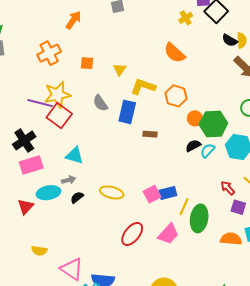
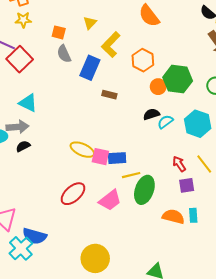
orange square: (87, 63) -> (59, 32), moved
yellow L-shape: (143, 87) -> (111, 45), turned -75
yellow star: (58, 95) -> (23, 20), moved, size x0.6
green hexagon: (213, 124) -> (178, 79), moved
gray arrow: (69, 180) -> (18, 127), size x1.5
yellow ellipse: (112, 192) -> (82, 150), moved
pink square: (152, 194) -> (100, 157), turned 30
yellow line: (184, 207) -> (131, 175), turned 42
purple square: (238, 207) -> (187, 185), turned -35

